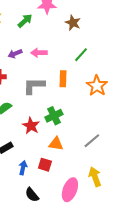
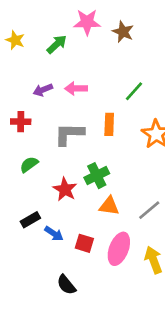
brown star: (73, 23) -> (123, 32), moved
orange triangle: (56, 144) -> (109, 206), moved
blue arrow: (23, 168) -> (54, 234), moved, turned 112
pink ellipse: (70, 190) -> (119, 249), moved

